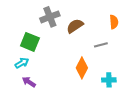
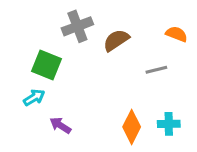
orange semicircle: (114, 22) -> (177, 34), turned -64
orange diamond: (82, 68) -> (132, 127), moved
purple arrow: (29, 82) -> (60, 125), moved

